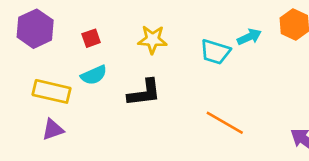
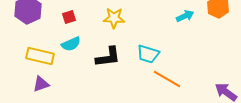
cyan trapezoid: (215, 52) -> (148, 54), moved

